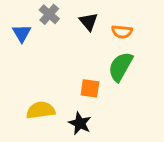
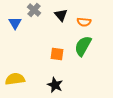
orange square: (90, 88) -> (57, 54), moved
yellow semicircle: (41, 110) -> (15, 79), moved

